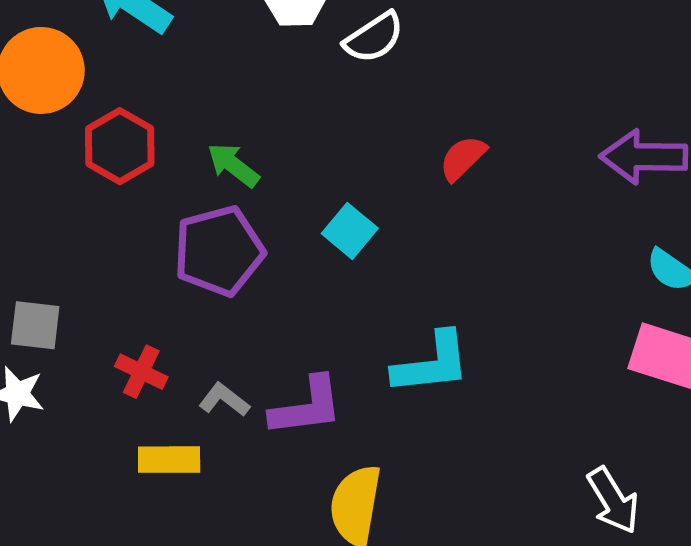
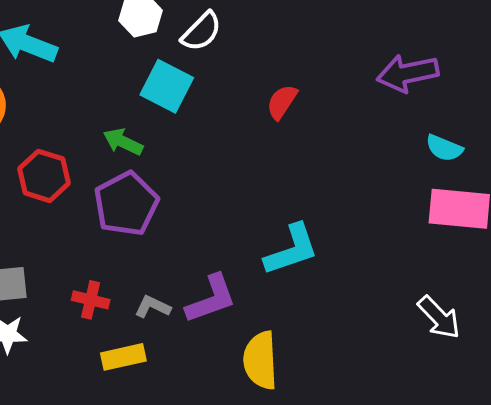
red hexagon: (120, 146) -> (44, 176), moved
cyan square: (350, 231) -> (167, 86), moved, size x1.4

